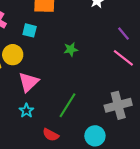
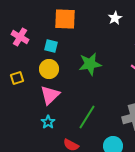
green star: (71, 49) -> (90, 64), size x1.6
yellow circle: (13, 55) -> (49, 69), moved

